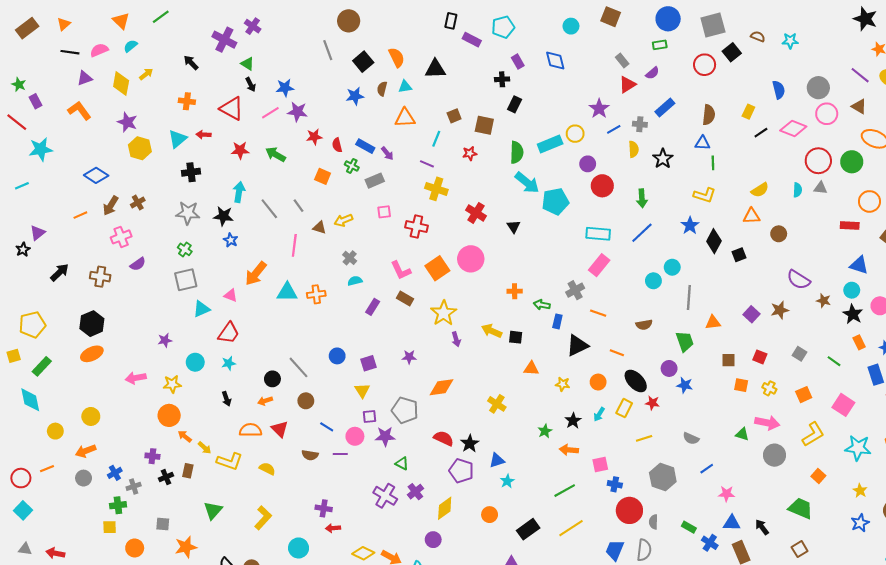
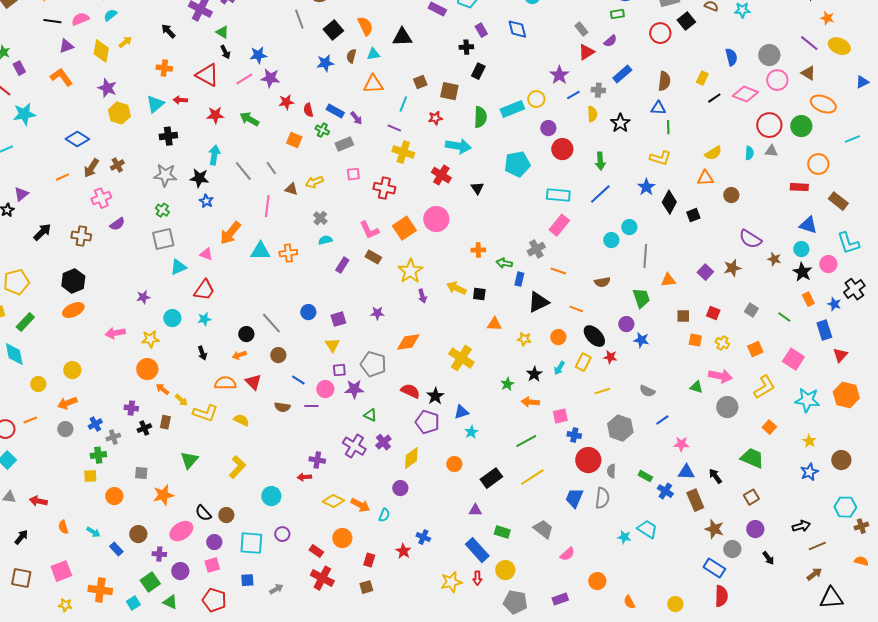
cyan arrow: (527, 183) -> (458, 146), moved, turned -30
yellow cross: (497, 404) -> (461, 358), size x1.4
purple cross: (324, 508) -> (317, 460), moved

